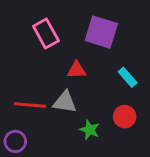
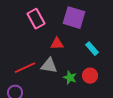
red line: (30, 105) -> (25, 68), turned -30
green star: (90, 130) -> (70, 78), moved

